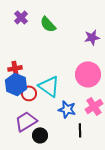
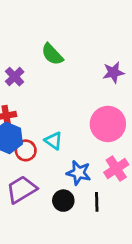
purple cross: (21, 17) -> (15, 77), moved
cyan triangle: (49, 86) -> (54, 141), size x0.6
black circle: (40, 135) -> (63, 201), moved

